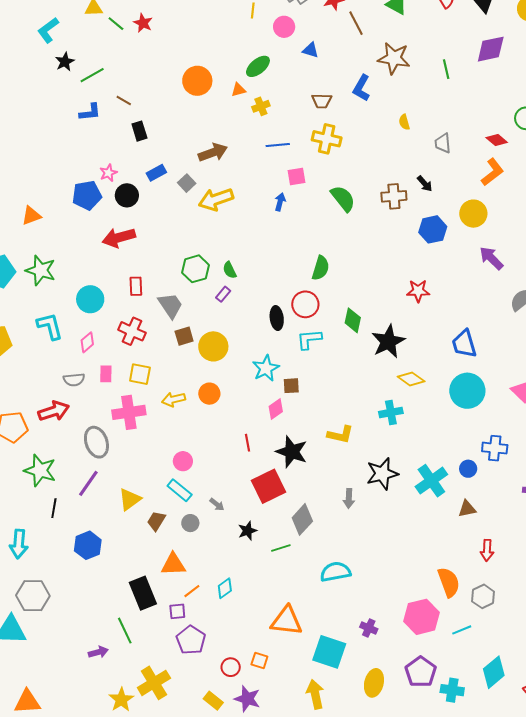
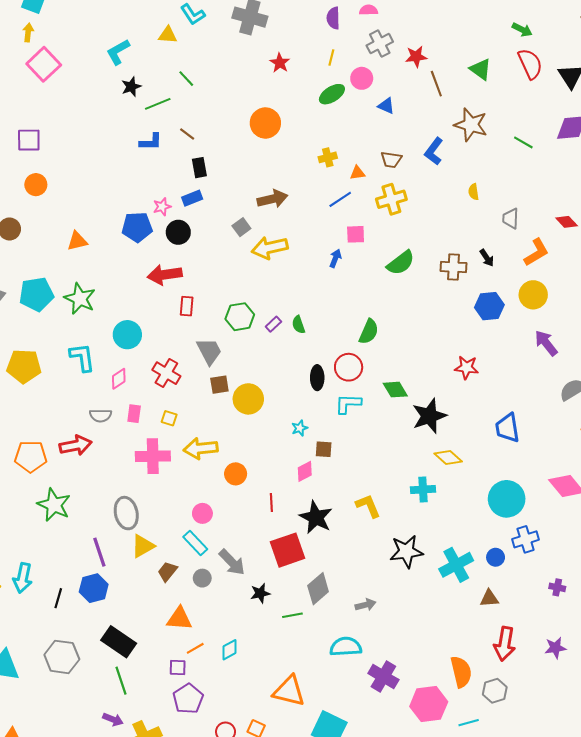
red star: (143, 23) -> (280, 63), moved
green line: (116, 24) -> (186, 79), moved
green ellipse: (258, 66) -> (332, 94), moved
green line: (446, 69) -> (523, 142), turned -54
orange triangle: (238, 90) -> (357, 173), moved
yellow cross: (327, 139) -> (391, 199), turned -36
blue line: (278, 145) -> (340, 199), turned -35
orange L-shape: (492, 172) -> (536, 252), moved
blue rectangle: (156, 173) -> (192, 198), moved
green semicircle: (343, 198) -> (401, 263), turned 84
green semicircle: (230, 270) -> (299, 325), moved
red rectangle: (136, 286) -> (187, 306), moved
purple rectangle: (223, 294) -> (273, 324), moved
green diamond: (353, 320) -> (395, 390), turned -50
cyan star: (266, 368) -> (300, 428), size x0.6
yellow square: (140, 374) -> (169, 418), size x0.7
cyan circle: (467, 391) -> (507, 499), moved
orange circle: (209, 394) -> (236, 474), moved
yellow arrow: (174, 399) -> (201, 448), size x1.4
yellow L-shape: (340, 435) -> (368, 506), turned -132
gray ellipse: (96, 442) -> (126, 513), moved
blue cross: (495, 448) -> (526, 539), turned -30
purple line: (88, 483) -> (99, 552), moved, turned -60
gray arrow: (349, 498) -> (366, 605), moved, turned -114
gray arrow: (217, 504) -> (232, 562), size x1.8
black line: (54, 508) -> (58, 598), moved
red arrow: (487, 550) -> (505, 644), size x1.5
black rectangle: (143, 593) -> (119, 642), moved, turned -40
gray hexagon: (33, 596) -> (62, 657), moved
purple cross: (369, 628) -> (383, 677), moved, size x1.6
purple arrow: (98, 652) -> (113, 719), moved, turned 30

